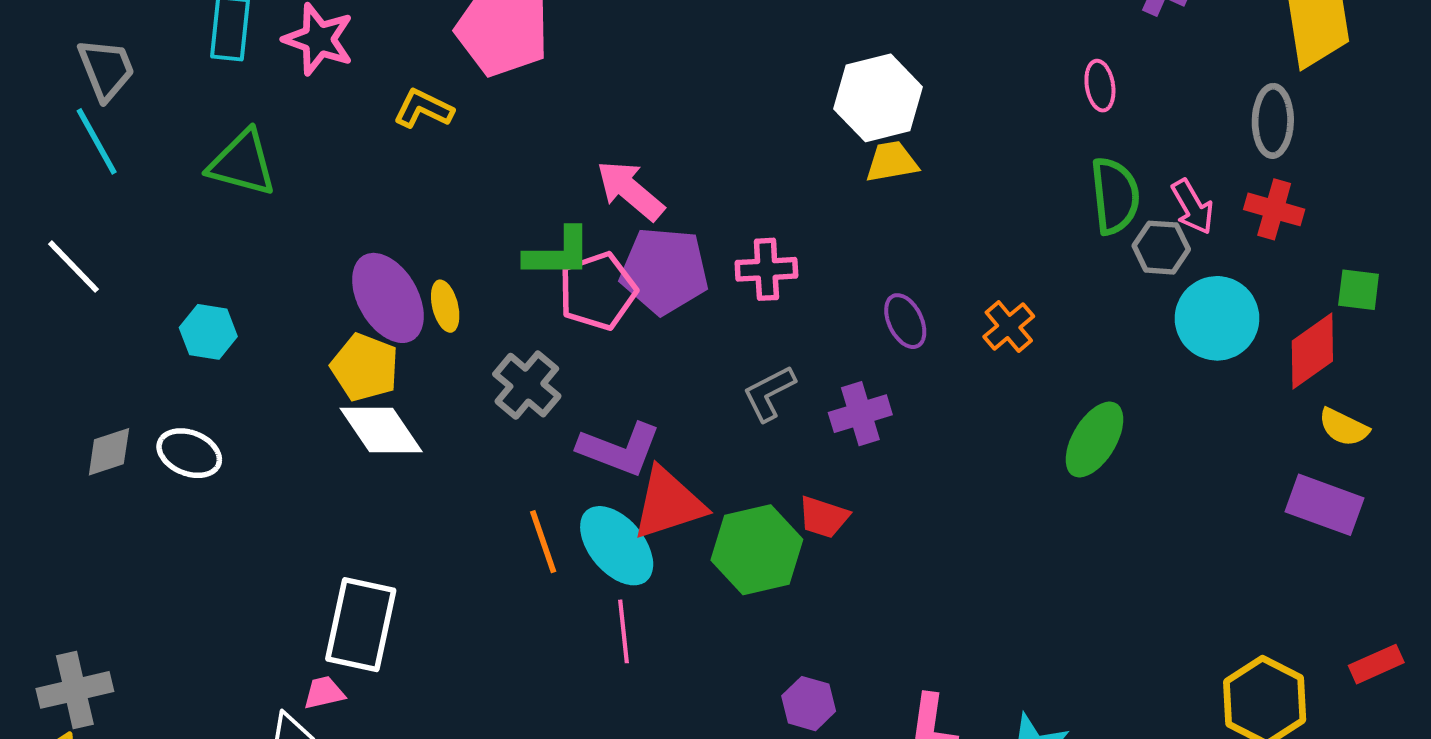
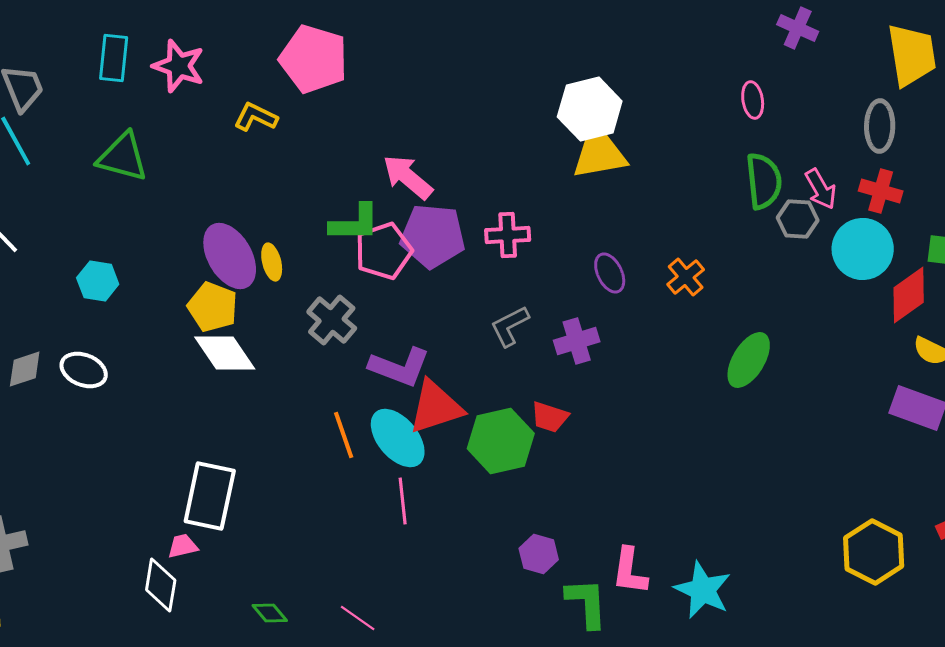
yellow trapezoid: (892, 162) -> (600, 156), size x1.4
cyan circle: (1217, 318) -> (863, 249), moved

